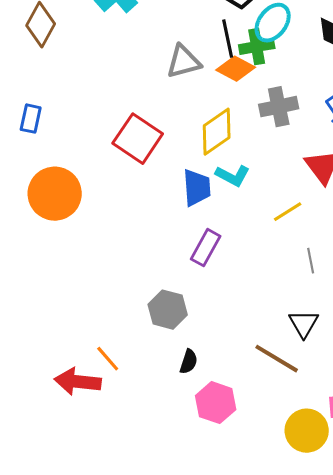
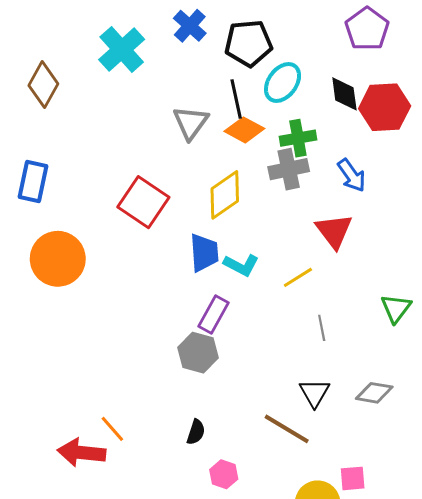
green cross: (257, 47) -> (298, 138), moved
gray triangle: (184, 62) -> (191, 123), turned -39
blue rectangle: (31, 119) -> (33, 181), size x1.4
cyan L-shape: (233, 176) -> (241, 265), moved
gray hexagon: (168, 310) -> (198, 353), moved
pink hexagon: (216, 403) -> (224, 474), size x0.7

